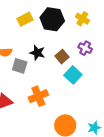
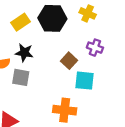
black star: (37, 53) -> (24, 53), moved
cyan square: (73, 75) -> (84, 81), turned -30
orange cross: (38, 96) -> (65, 110), moved, turned 36

